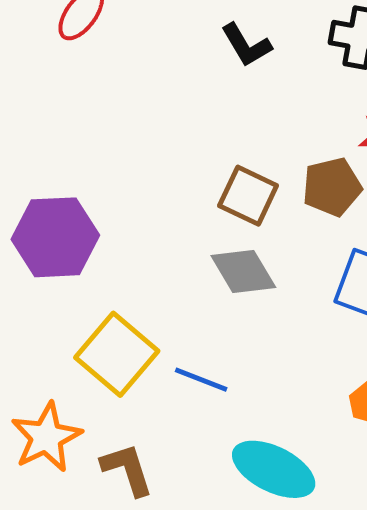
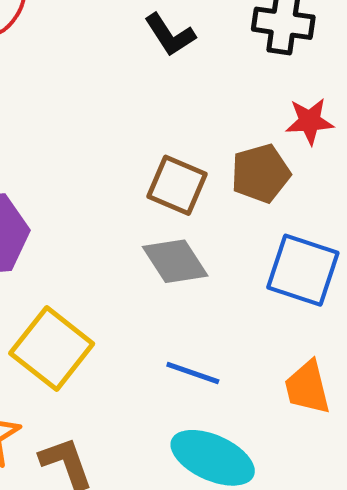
blue line: (201, 380) -> (193, 373), moved

